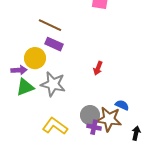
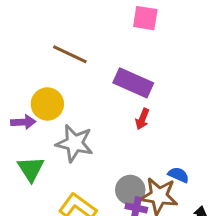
purple rectangle: (54, 44) -> (133, 83), moved, size x1.4
green triangle: (25, 87) -> (31, 169), moved, turned -42

